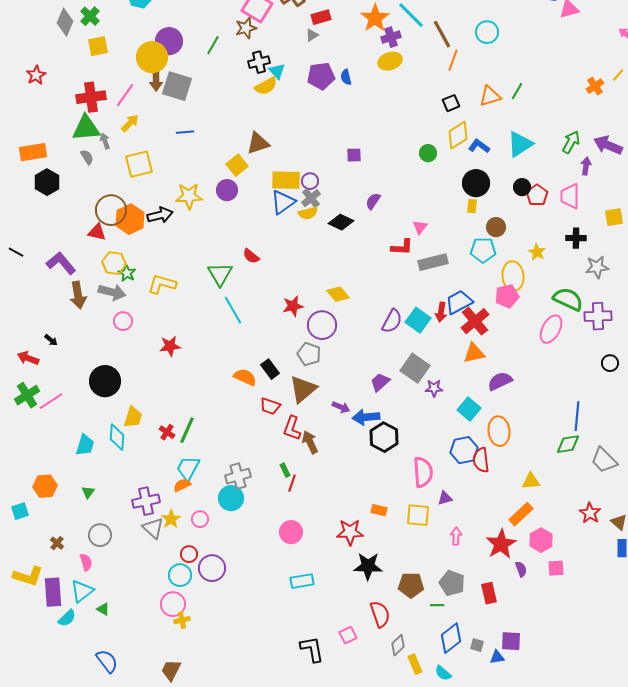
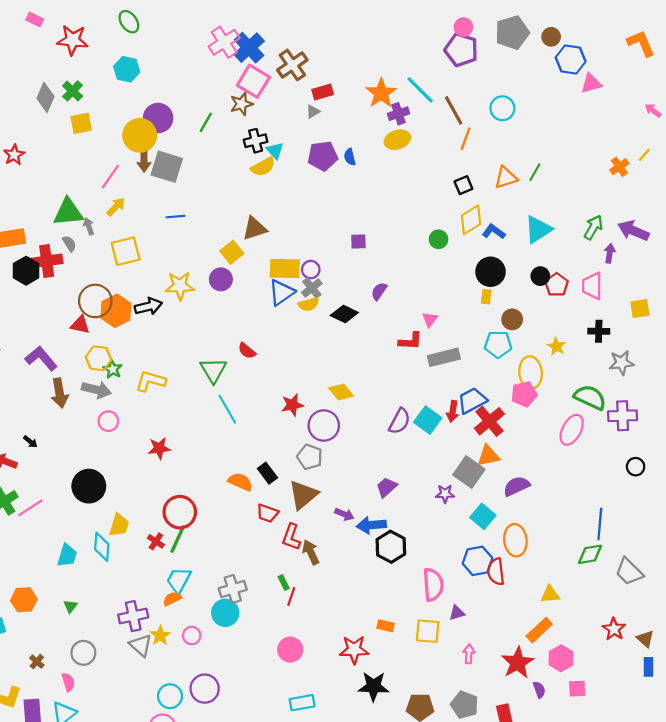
red cross: (91, 97) -> (47, 261), moved
gray square: (415, 368) -> (469, 472), moved
red circle: (189, 554) -> (180, 512), moved, size x1.8

